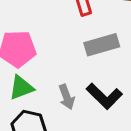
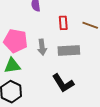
gray arrow: (67, 97) -> (42, 47), moved

